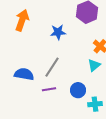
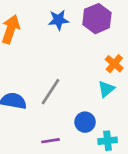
blue star: (58, 32) -> (58, 20), moved
purple line: (49, 89) -> (51, 141), moved

